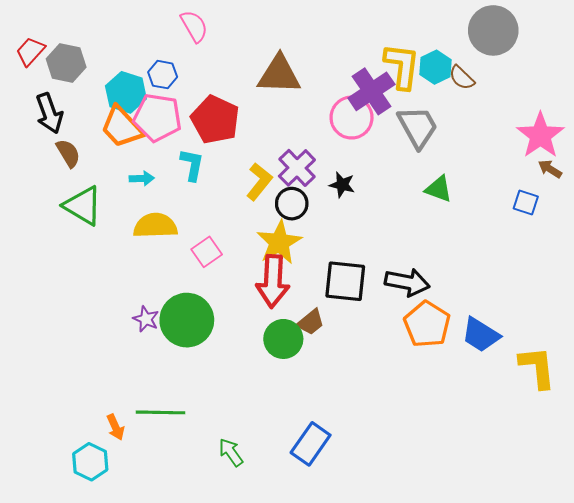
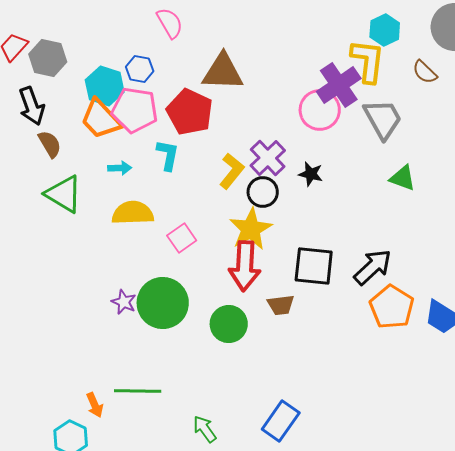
cyan hexagon: (436, 67) -> (385, 30), moved
brown triangle: (279, 75) -> (223, 72), moved
black arrow: (407, 282) -> (373, 267), turned -54
brown trapezoid: (311, 322) -> (281, 305), turned 32
green circle: (283, 339) -> (229, 324), moved

